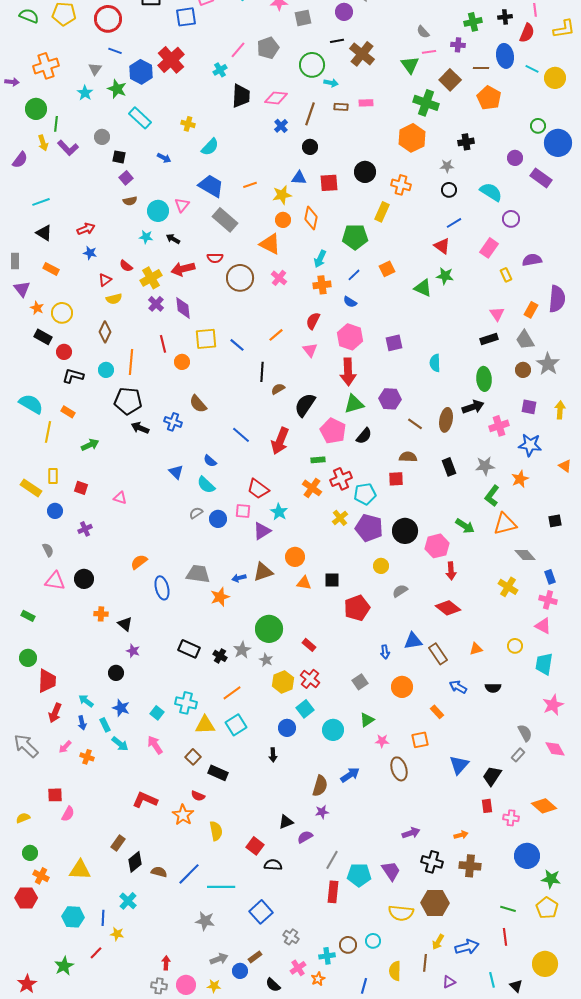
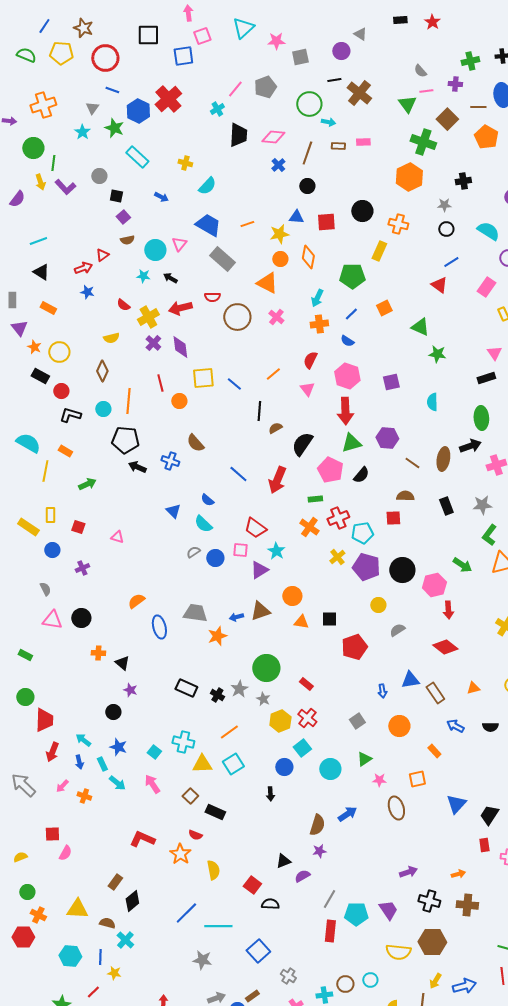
green star: (445, 276) -> (437, 354), moved
red triangle: (105, 280) -> (102, 255), moved
brown semicircle: (159, 872) -> (107, 923), moved

